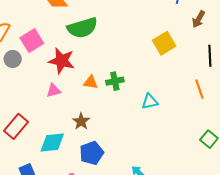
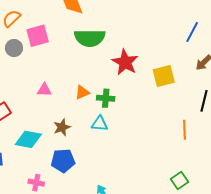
red star: (62, 61) -> (125, 62), moved
orange triangle: (91, 82) -> (82, 92), turned -49
cyan triangle: (150, 102) -> (100, 124), moved

